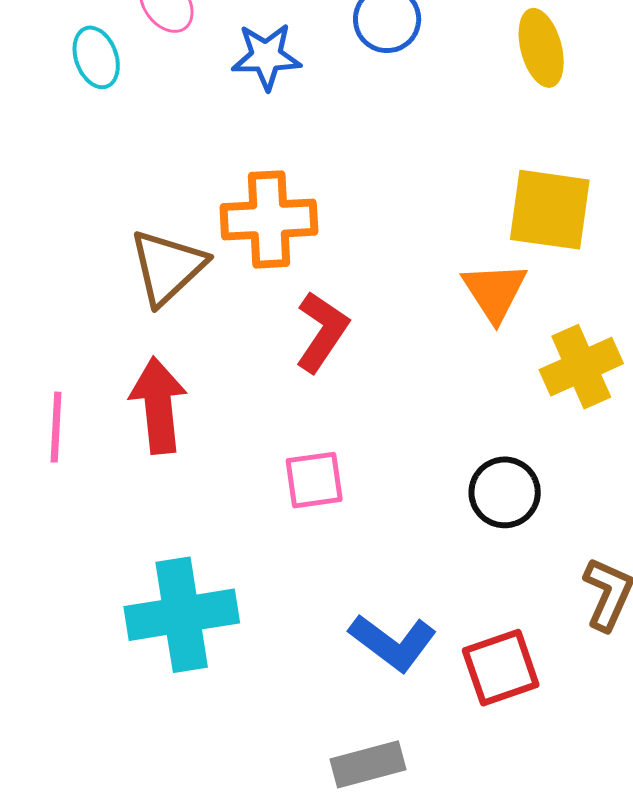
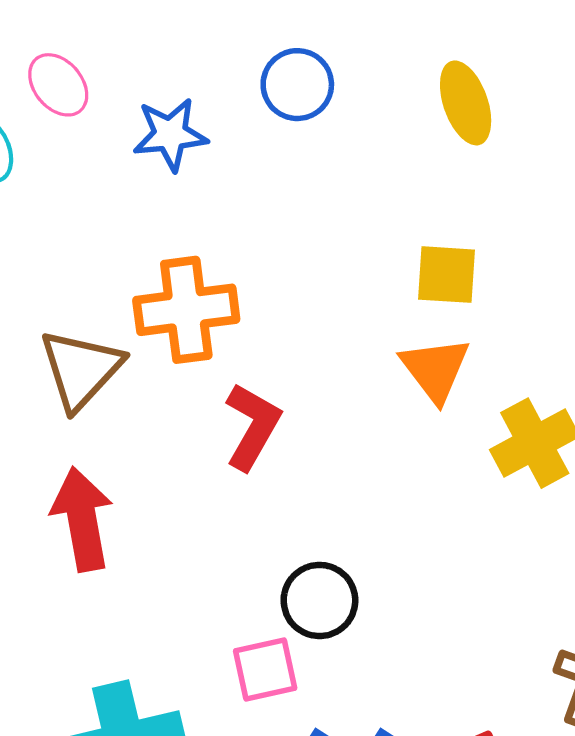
yellow square: (550, 210) -> (446, 275), moved, size x0.7
pink square: (314, 480) -> (265, 670), moved
black circle: (505, 492) -> (319, 600), moved

